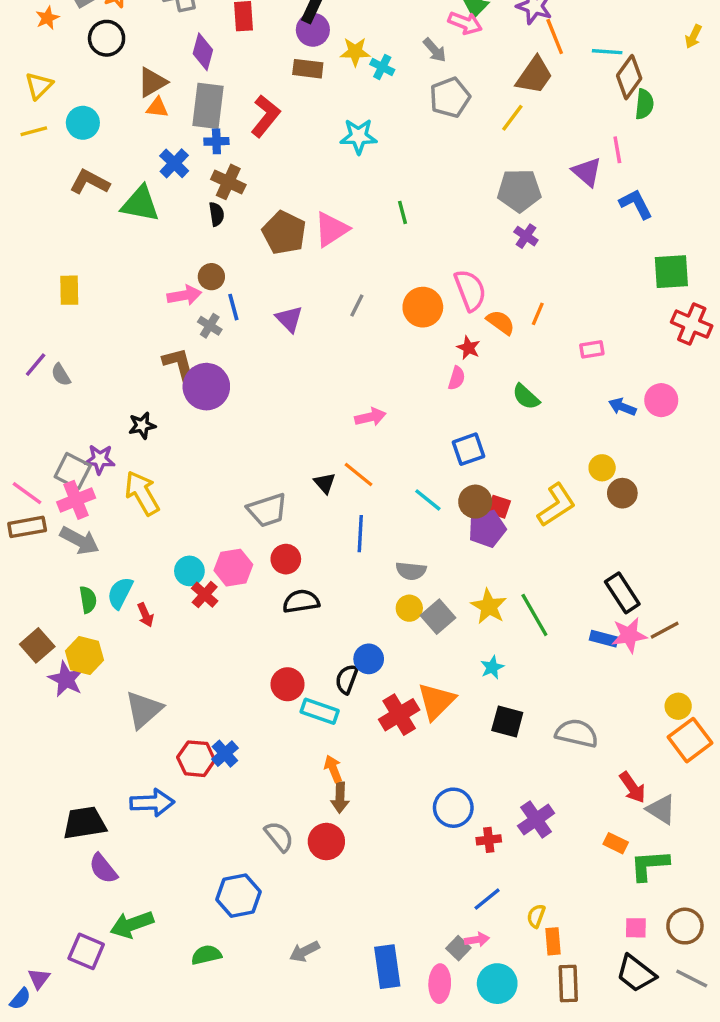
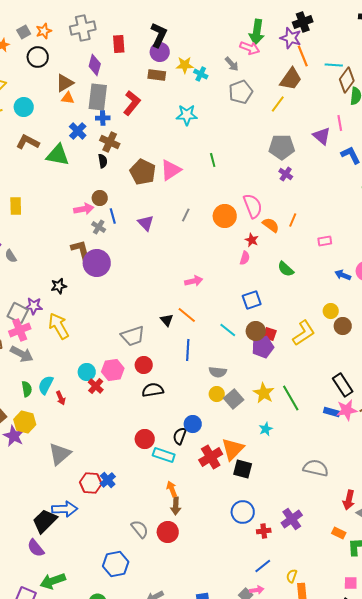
black square: (507, 721) -> (243, 469), moved
red arrow: (633, 787) -> (349, 500), turned 48
black trapezoid: (85, 823) -> (45, 521), moved, turned -36

